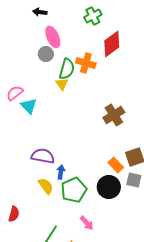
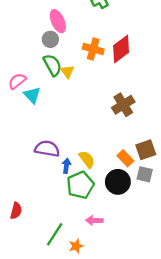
red diamond: (112, 44) -> (121, 49), moved
green semicircle: (67, 69) -> (52, 65), moved, turned -45
yellow semicircle: (46, 186) -> (87, 159), moved
pink arrow: (87, 223) -> (94, 220), turned 133

